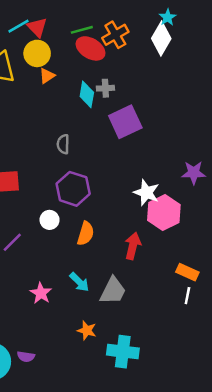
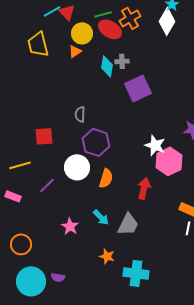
yellow circle: (37, 53) -> (82, 33), moved
gray semicircle: (63, 144) -> (80, 114), moved
white circle: (50, 220) -> (77, 167), size x1.6

